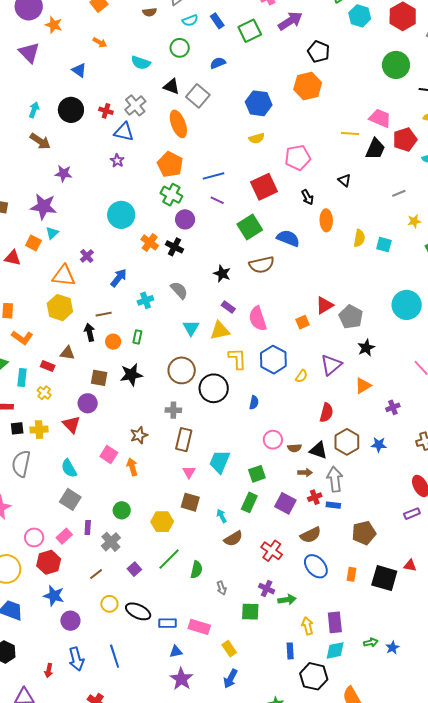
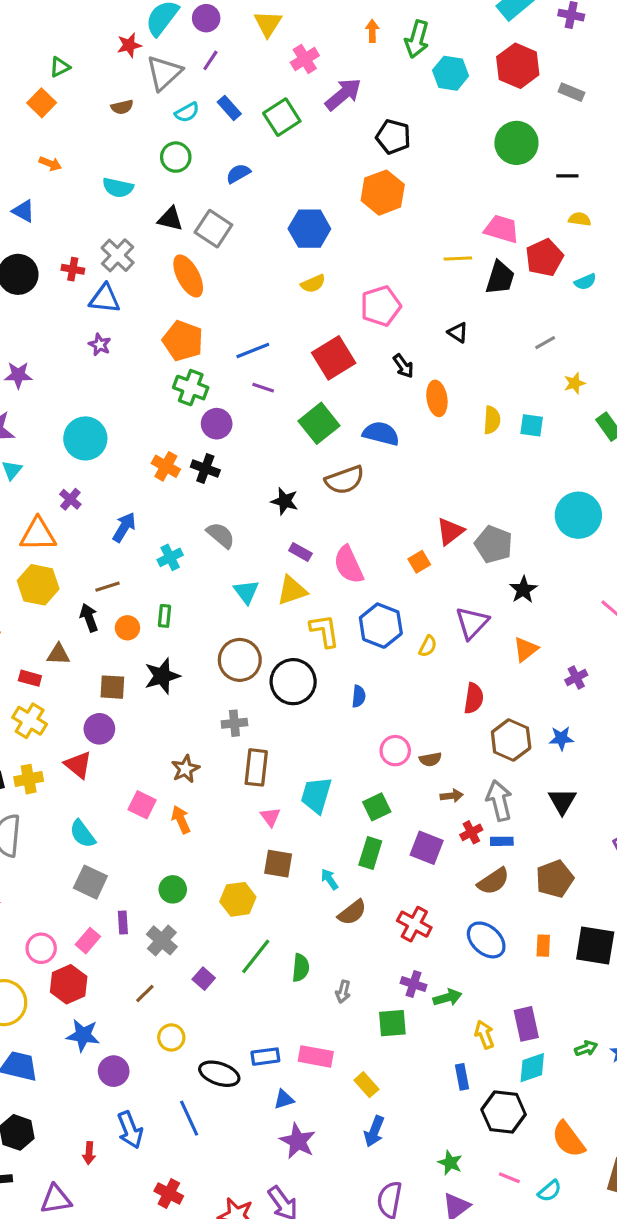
cyan circle: (121, 215) -> (85, 438), moved
yellow cross: (44, 393) -> (30, 721), size x1.5
black triangle: (318, 450) -> (562, 801), moved, turned 48
brown semicircle: (311, 535) -> (493, 881), moved
gray arrow: (222, 588) -> (343, 992), turned 40
black ellipse: (138, 611) -> (219, 1074), moved

